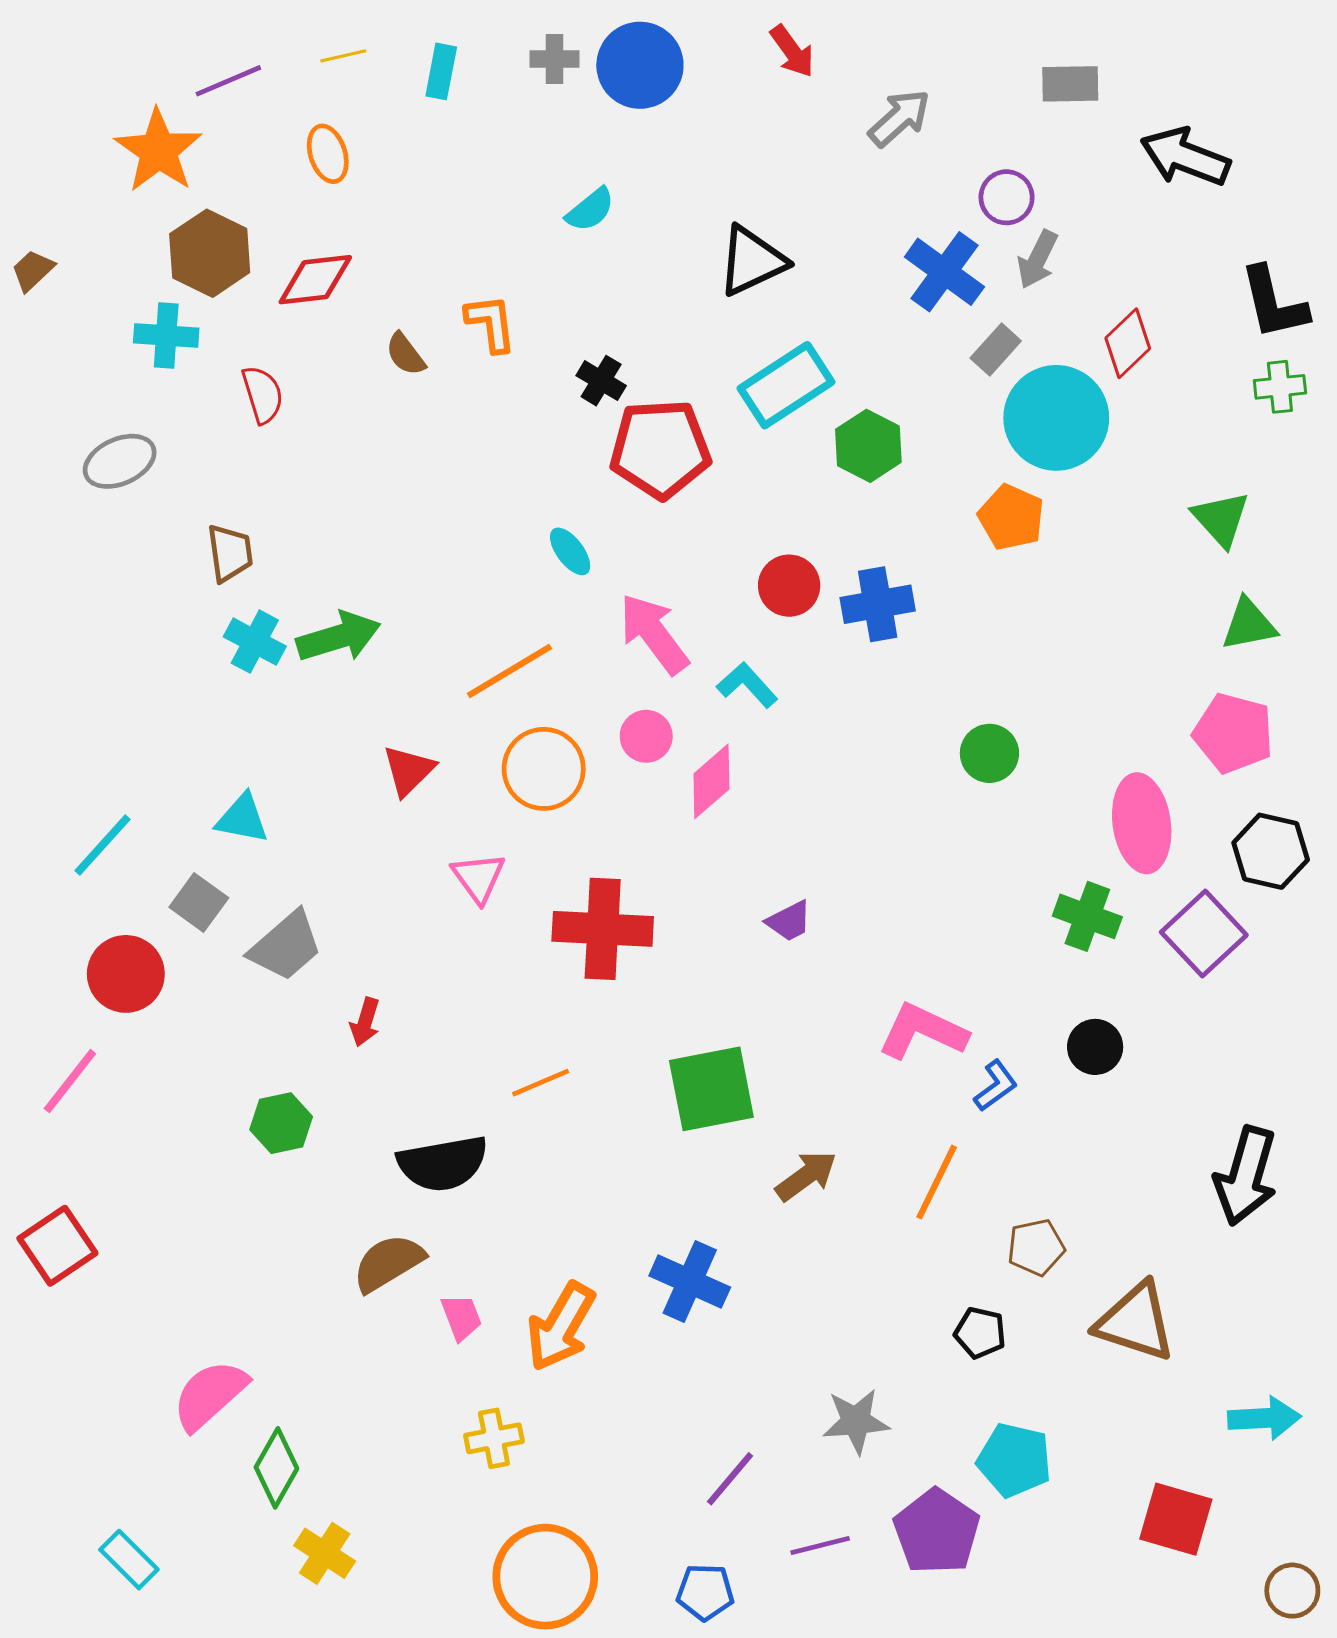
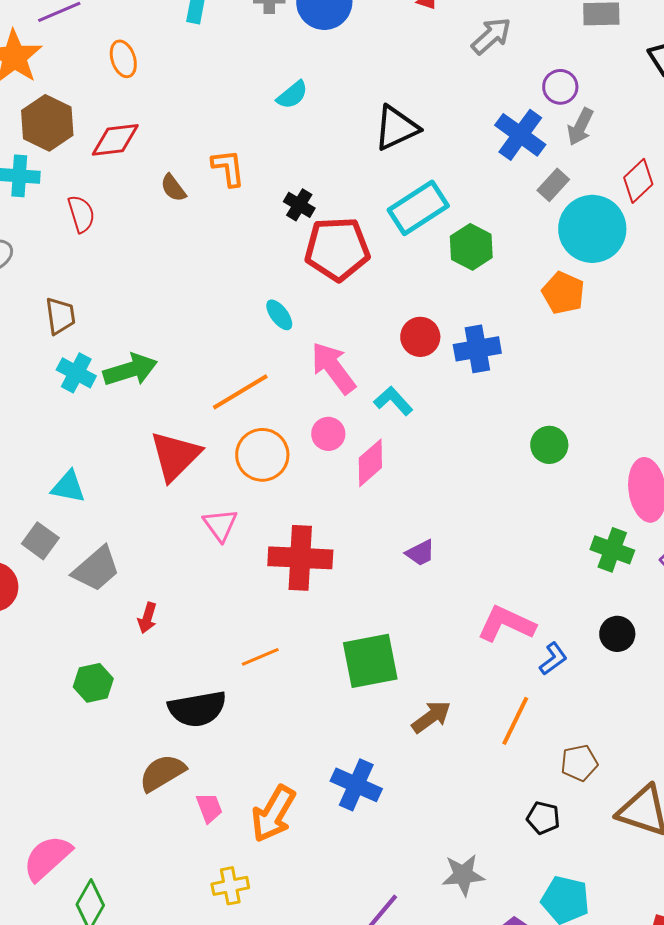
red triangle: (409, 770) -> (175, 456), size x1.5

